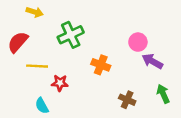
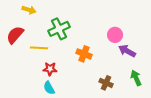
yellow line: (37, 66) -> (39, 48), moved
cyan semicircle: (42, 106) -> (49, 88), moved

